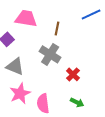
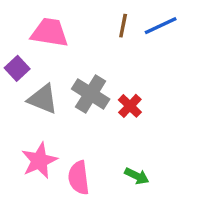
brown line: (57, 28) -> (123, 26), moved
gray triangle: (15, 66) -> (43, 99), moved
red cross: (73, 74) -> (130, 106), moved

